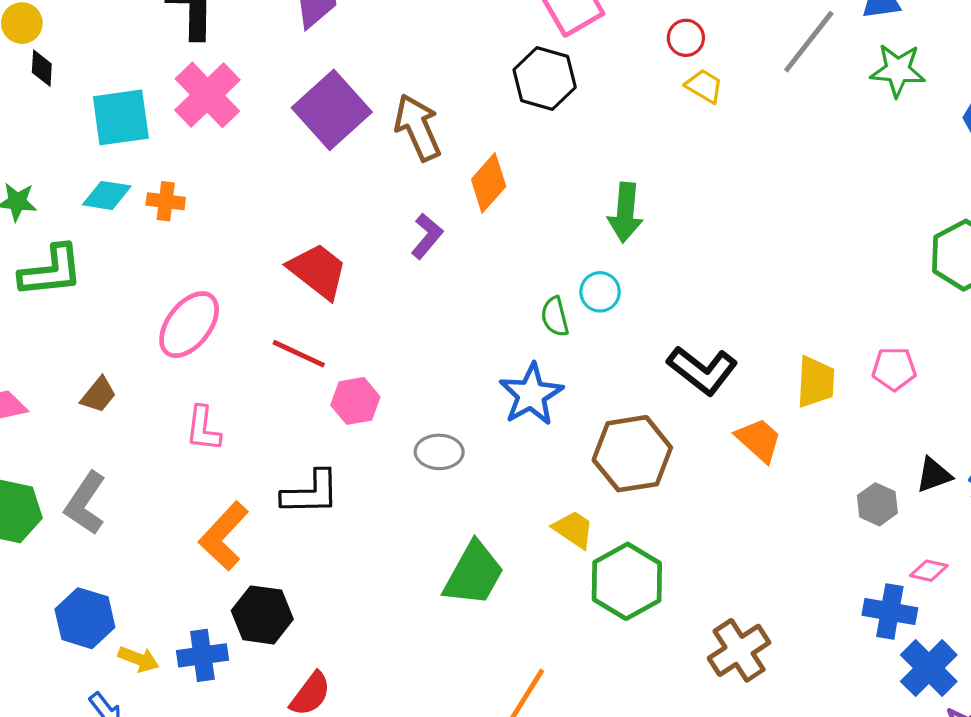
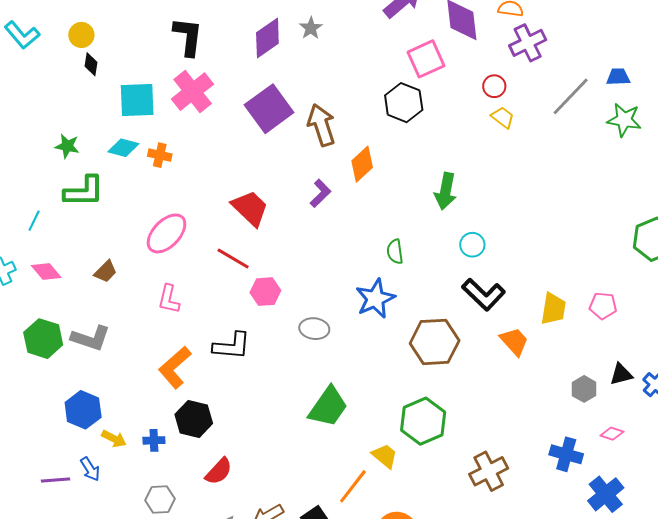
cyan circle: (600, 292) -> (472, 245), moved
gray L-shape: (85, 503) -> (91, 338), turned -111
yellow trapezoid: (574, 529) -> (385, 456), moved
blue cross: (890, 611) -> (566, 454), moved
blue cross: (202, 655) -> (154, 440), size x0.7

